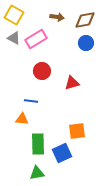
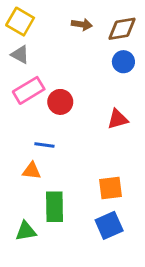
pink rectangle: (36, 39) -> (29, 90), moved
red triangle: (72, 83) -> (118, 119), moved
blue square: (62, 153) -> (109, 225), moved
green triangle: (37, 173) -> (26, 231), moved

